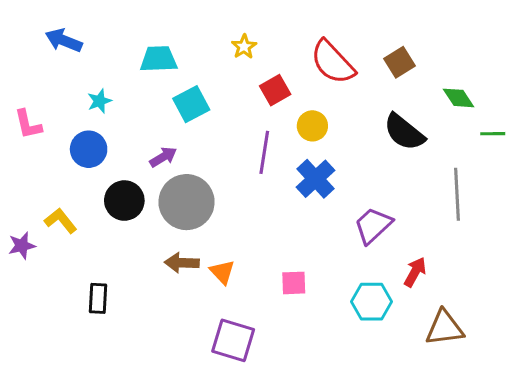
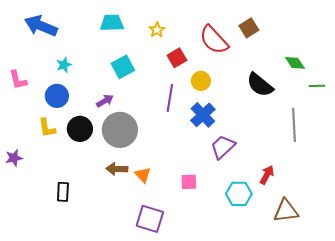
blue arrow: (64, 40) -> (41, 26), size x1.4
cyan trapezoid: (159, 59) -> (112, 23), moved
brown square: (399, 62) -> (249, 28), moved
yellow L-shape: (61, 221) -> (47, 128), moved, turned -150
purple trapezoid: (373, 225) -> (223, 147), moved

